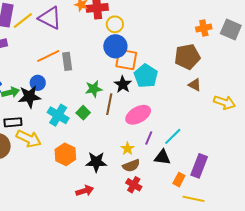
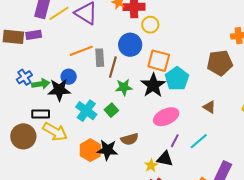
blue circle: (115, 46) -> (130, 45), moved
black star: (123, 84) -> (153, 85), size x1.4
brown triangle: (195, 85) -> (209, 107), moved
brown line: (109, 104) -> (113, 67), moved
yellow star: (127, 149) -> (151, 165), moved
black triangle: (162, 157) -> (165, 159), moved
black star: (96, 162) -> (107, 150), moved
brown semicircle: (131, 166) -> (130, 139), moved

